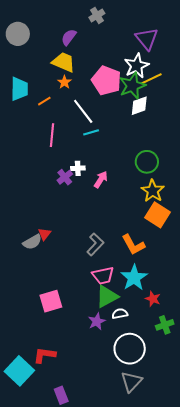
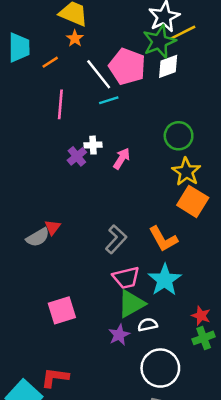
pink pentagon: (106, 80) -> (127, 67), moved
red star: (153, 299) -> (201, 316), moved

